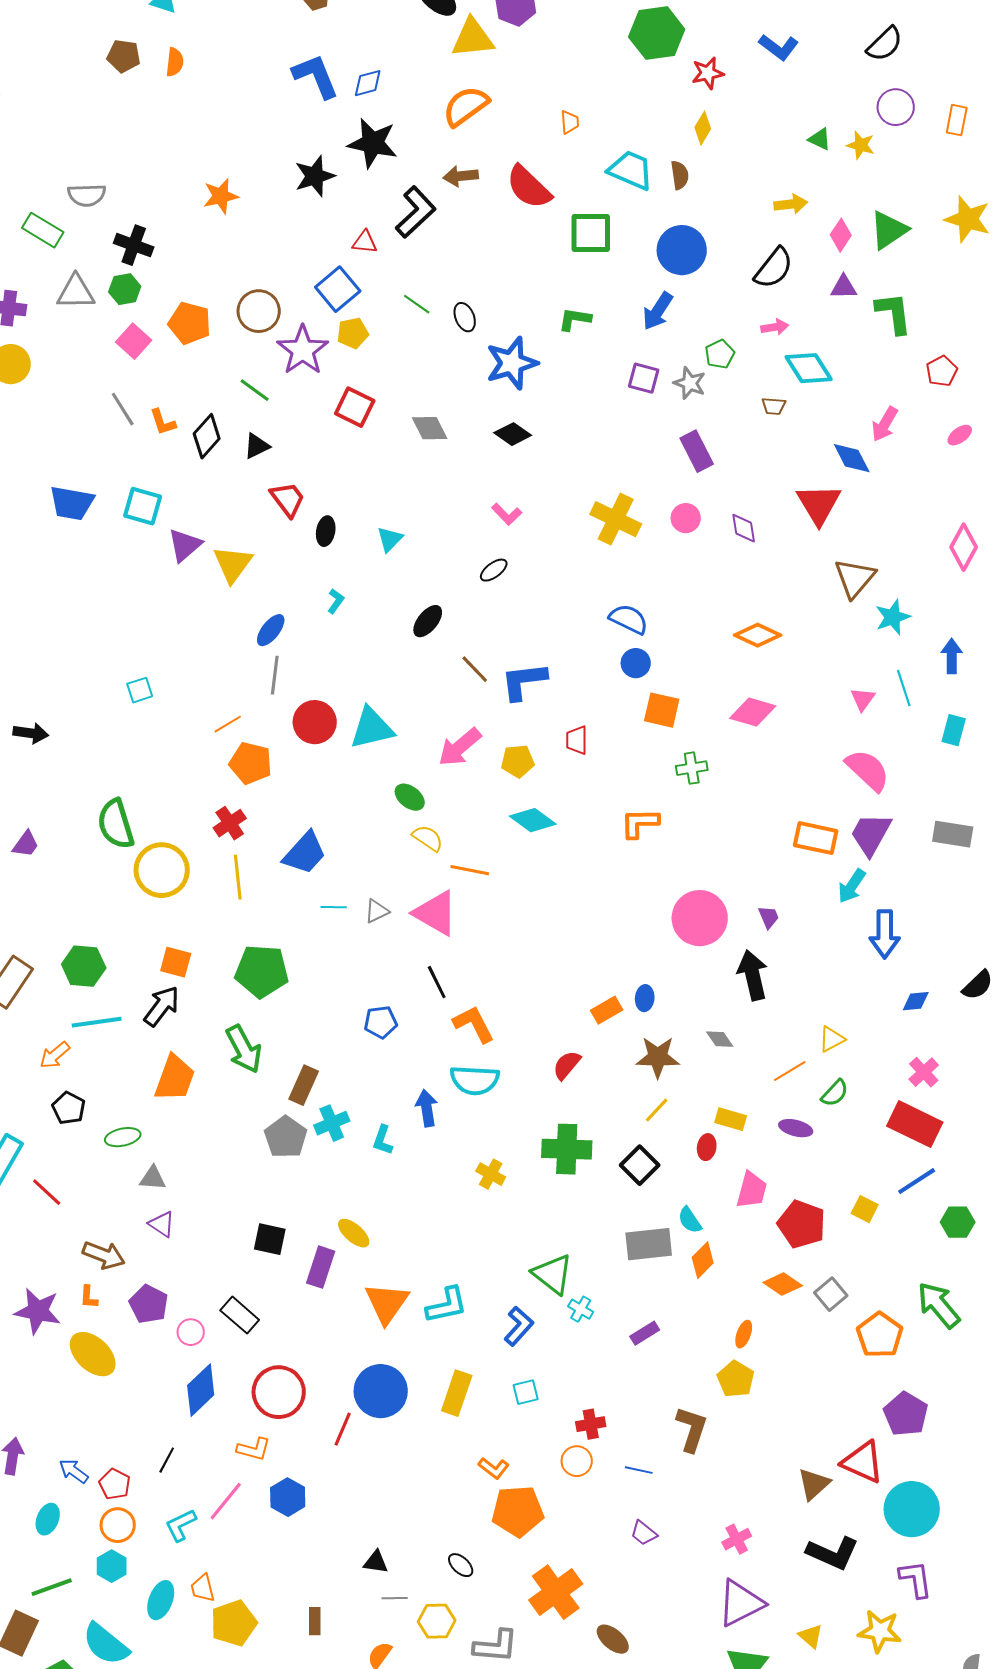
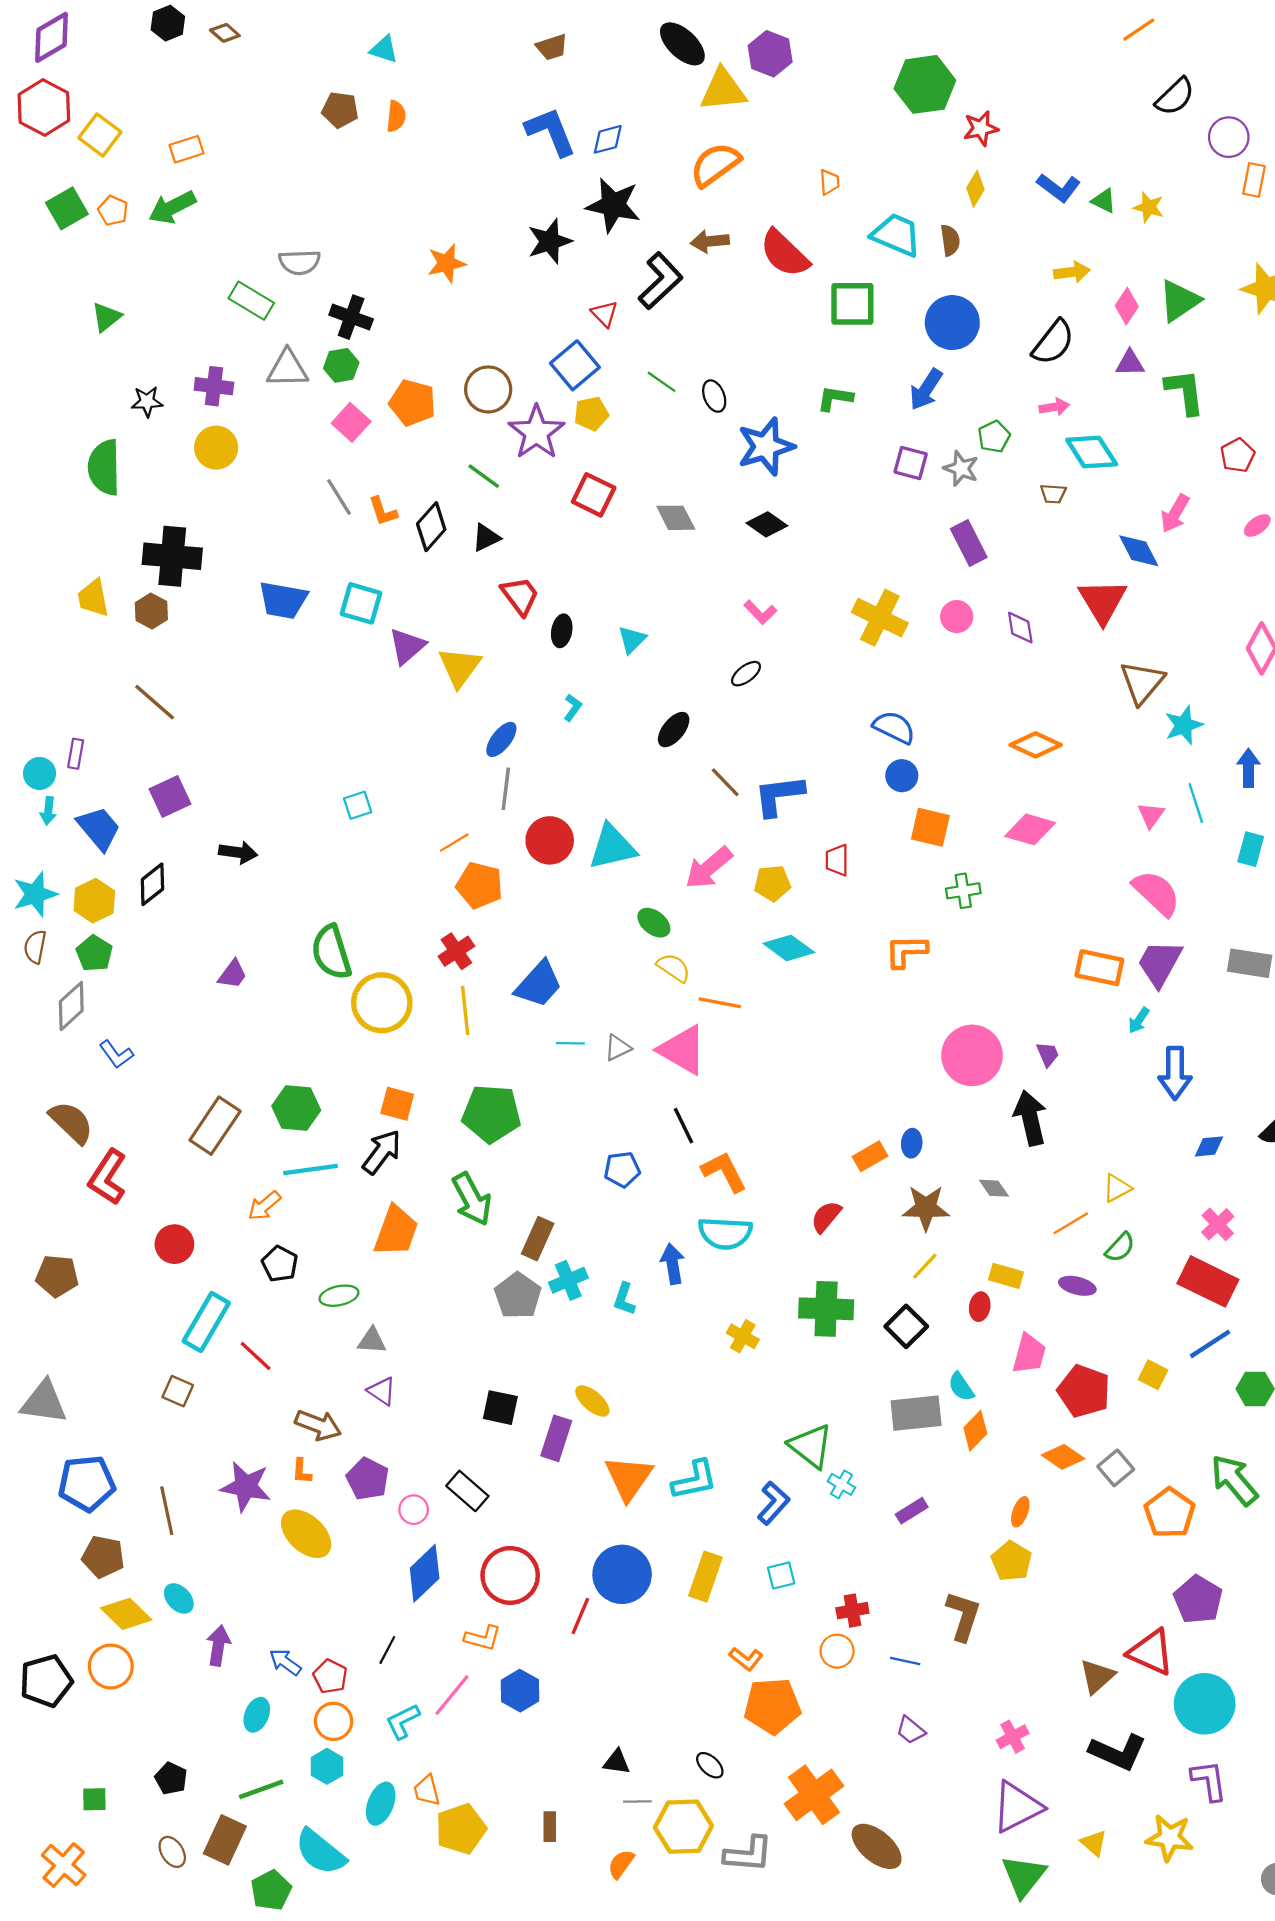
blue L-shape: (779, 47) -> (1059, 188), moved
purple circle: (896, 107) -> (1229, 137), moved
red triangle: (365, 242) -> (604, 314), turned 40
cyan arrow: (852, 886) -> (1139, 1020), size x0.7
yellow hexagon: (437, 1621) -> (683, 1827), size x1.4
brown ellipse: (613, 1639) -> (877, 1846), size x1.4

